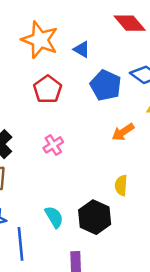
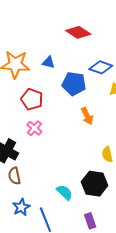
orange arrow: (123, 132) -> (87, 116), moved, turned -66
pink cross: (53, 145) -> (34, 128), moved

